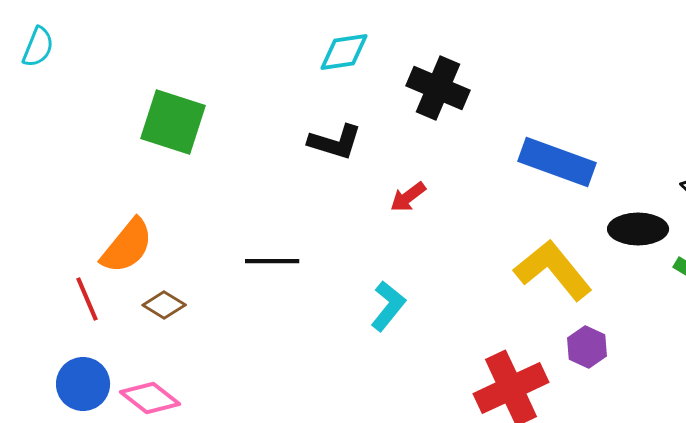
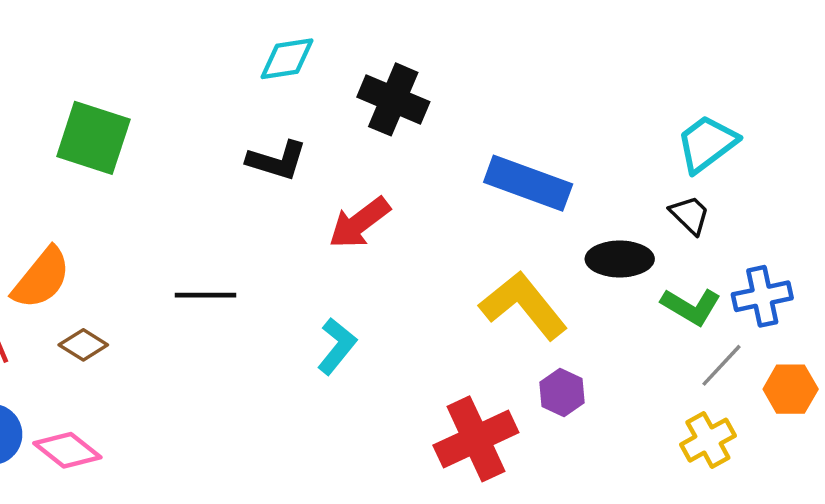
red arrow: (408, 197) -> (359, 223), size x1.5

